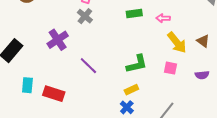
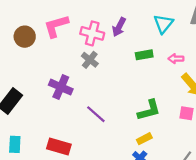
purple cross: (58, 40) -> (61, 87), turned -30
cyan rectangle: (27, 85) -> (15, 144), moved

